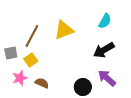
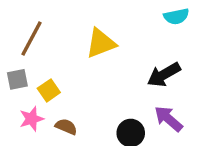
cyan semicircle: (105, 21) -> (176, 16), moved, turned 49
brown line: (32, 36) -> (32, 38), moved

